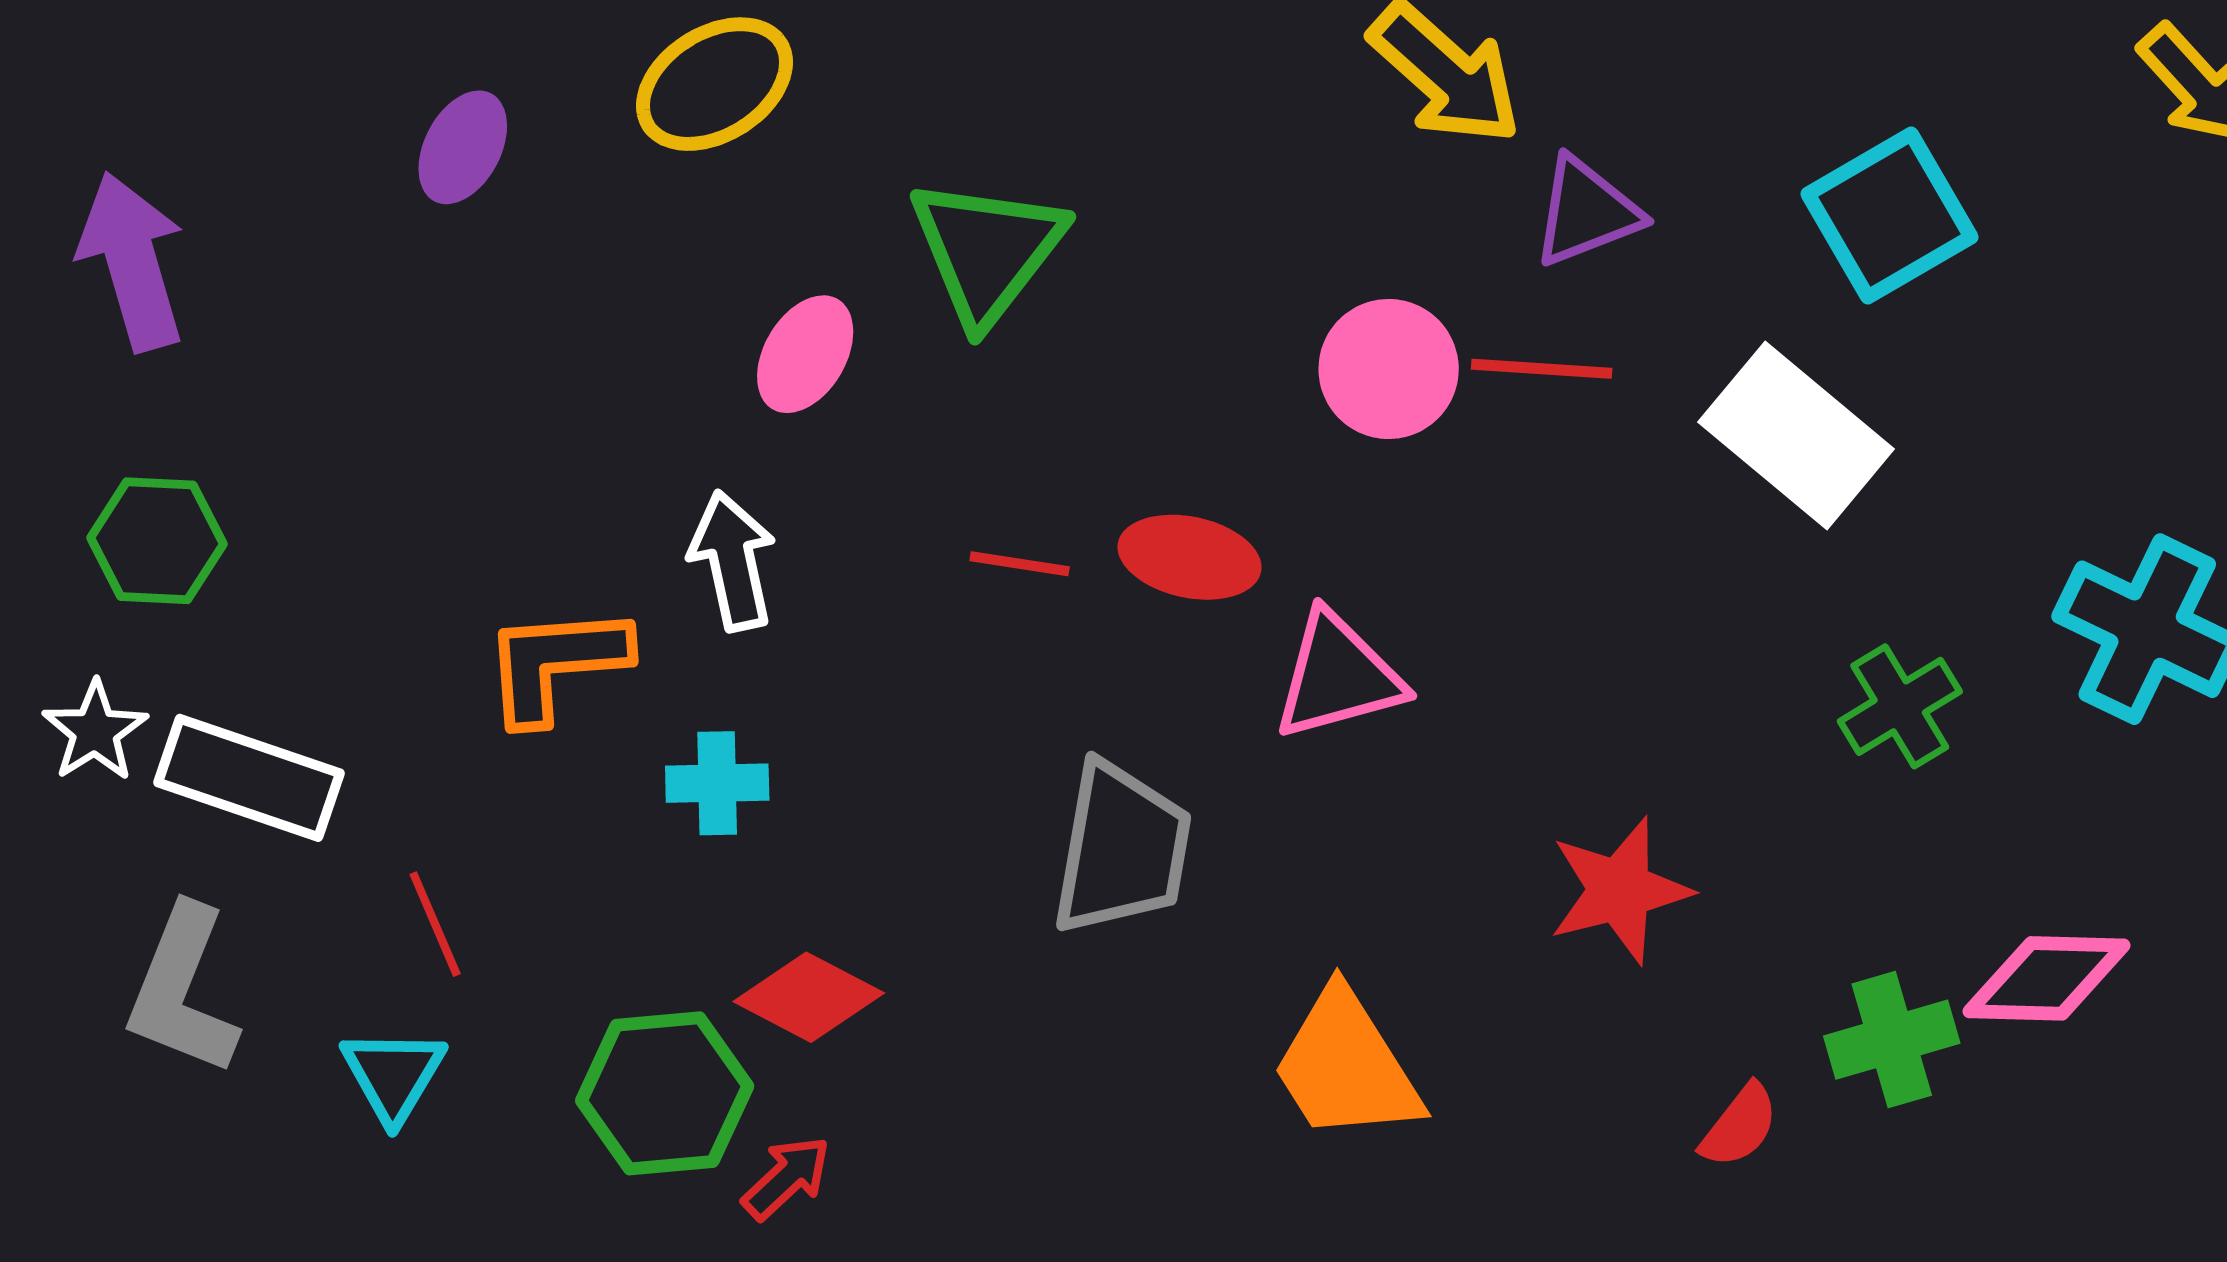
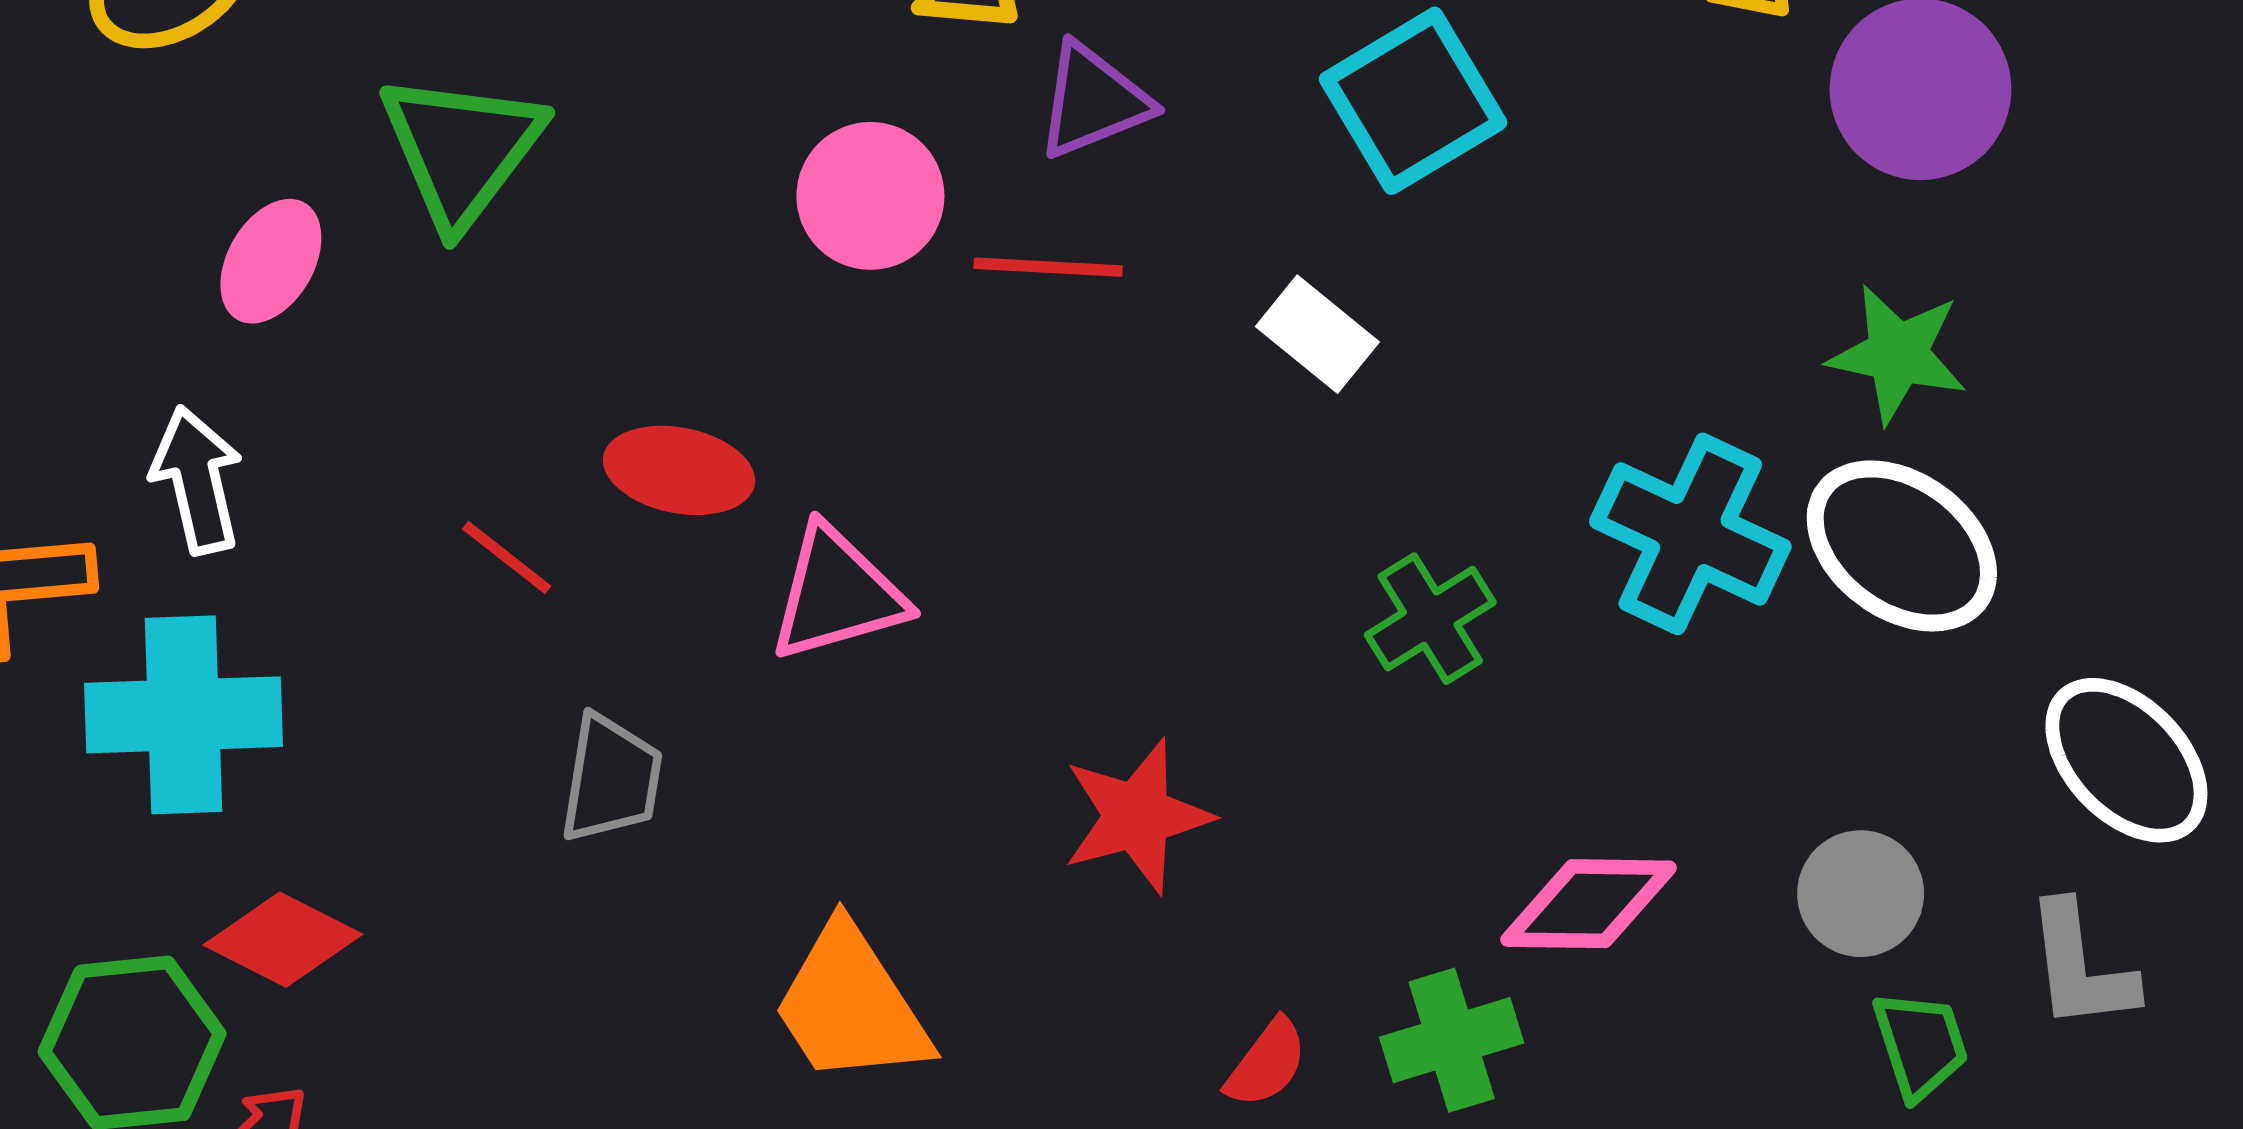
pink circle: (1389, 369) -> (870, 196), moved
white rectangle: (1796, 435) -> (1317, 334), size x0.6
red line: (1020, 564) -> (507, 557), moved, turned 30
cyan cross: (717, 783) -> (184, 715), size x1.8
gray trapezoid: (1122, 849) -> (611, 779), size x0.7
green cross: (1892, 1040) -> (1452, 1040), moved

